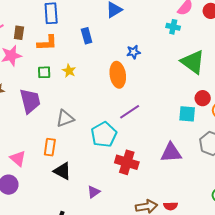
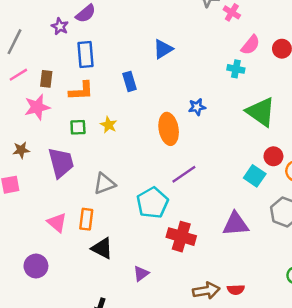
blue star: (134, 52) -> (197, 107), moved
cyan square: (187, 114) -> (255, 176), turned 30
pink triangle: (18, 158) -> (57, 223), moved

